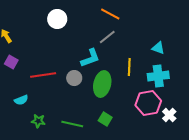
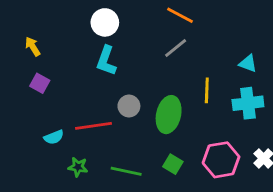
cyan L-shape: (90, 58) -> (106, 61), moved, turned 130
red line: (43, 75) -> (94, 126), moved
pink hexagon: (148, 103) -> (221, 160), moved

